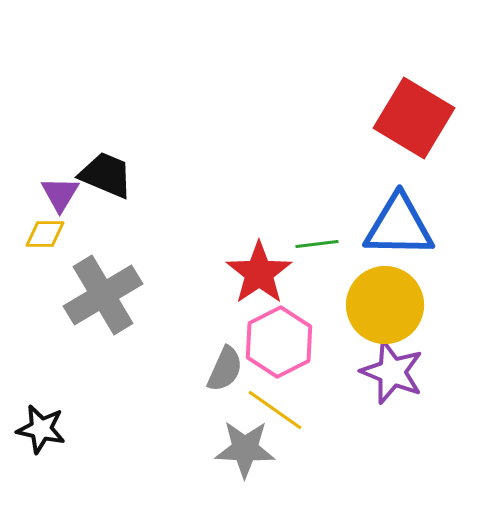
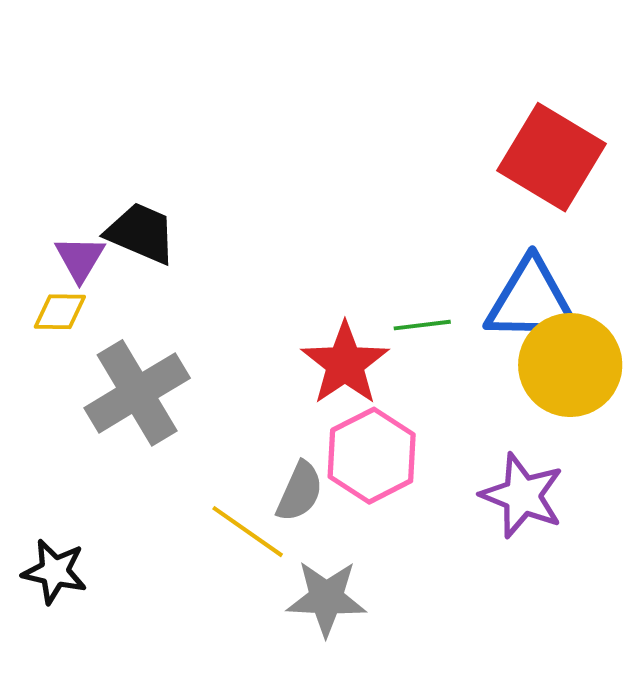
yellow circle: (385, 305) -> (570, 365), moved
yellow line: (275, 410) -> (248, 532), moved

